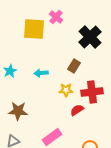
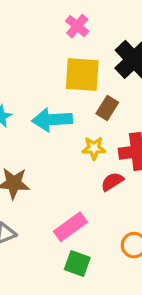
yellow square: (34, 29) -> (82, 75), moved
cyan arrow: (41, 73) -> (52, 120), size x1.6

